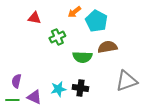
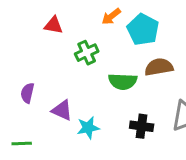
purple semicircle: (16, 81) -> (27, 93), moved
black cross: (80, 88) -> (142, 126), moved
purple triangle: (34, 97) -> (62, 110), moved

